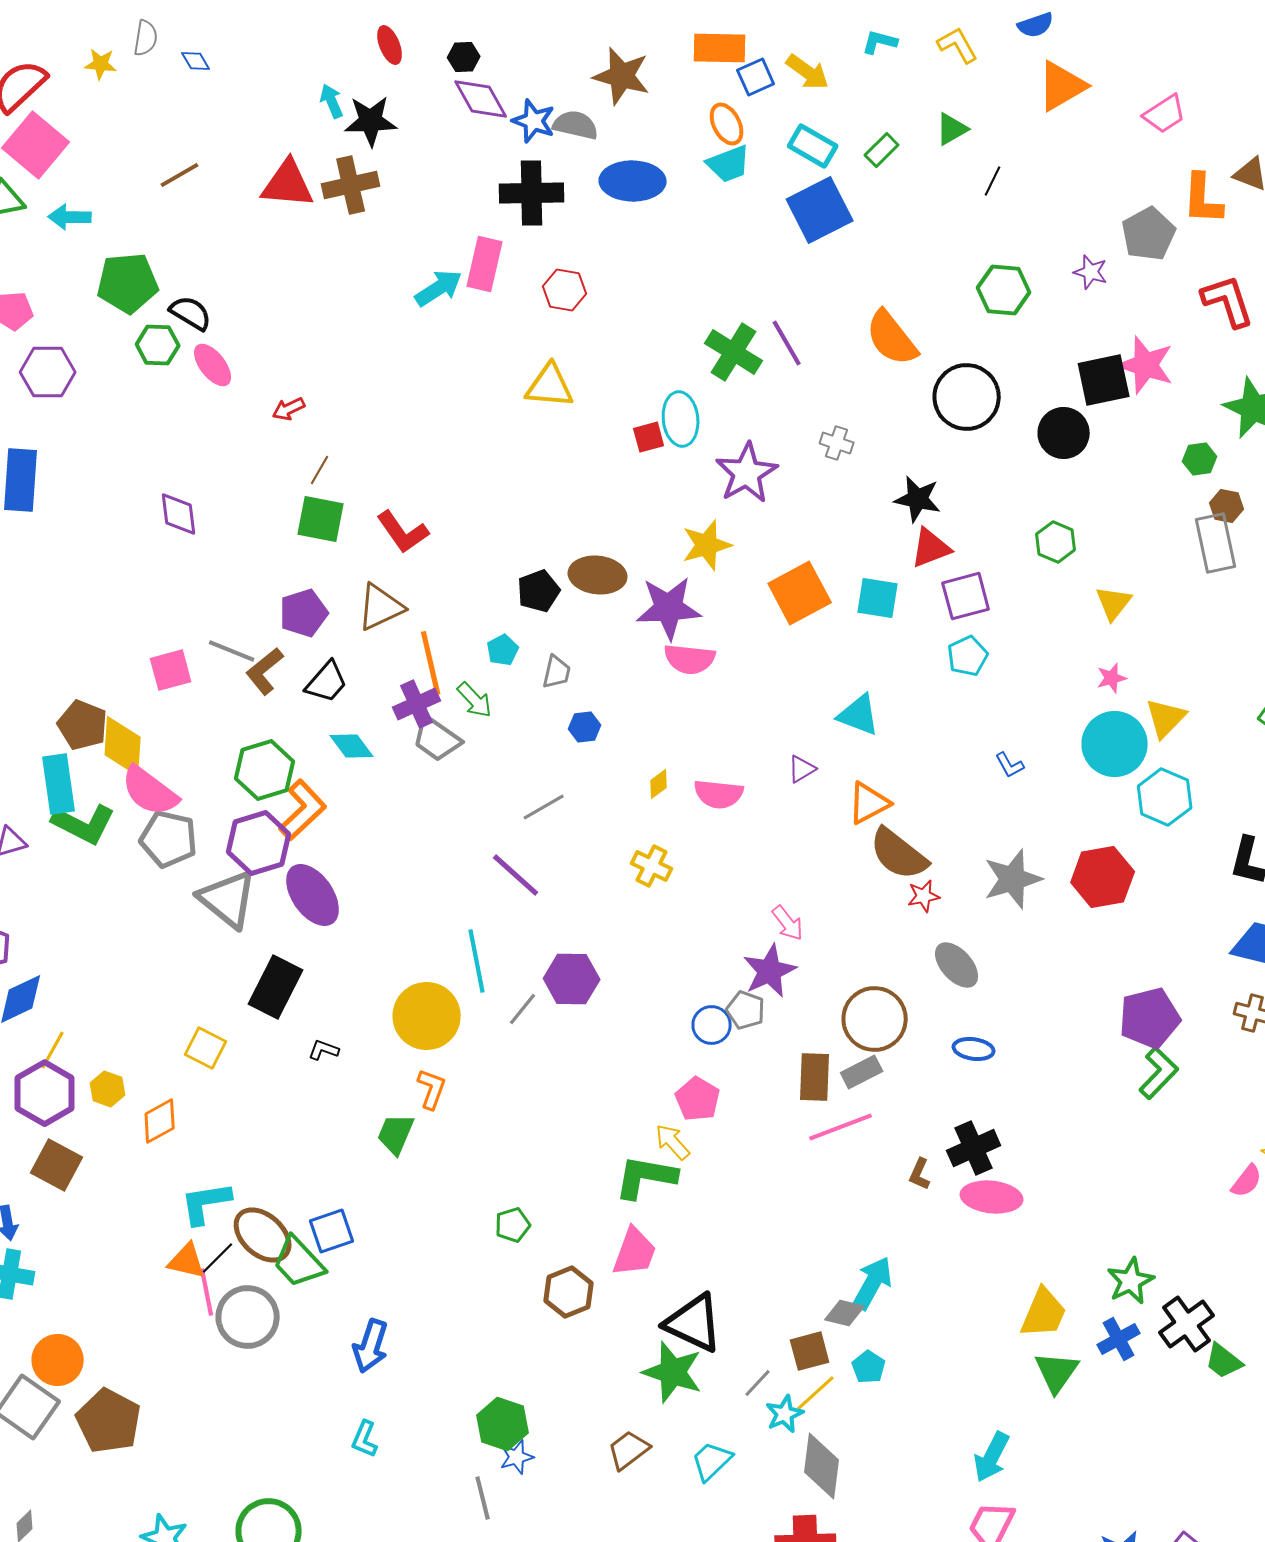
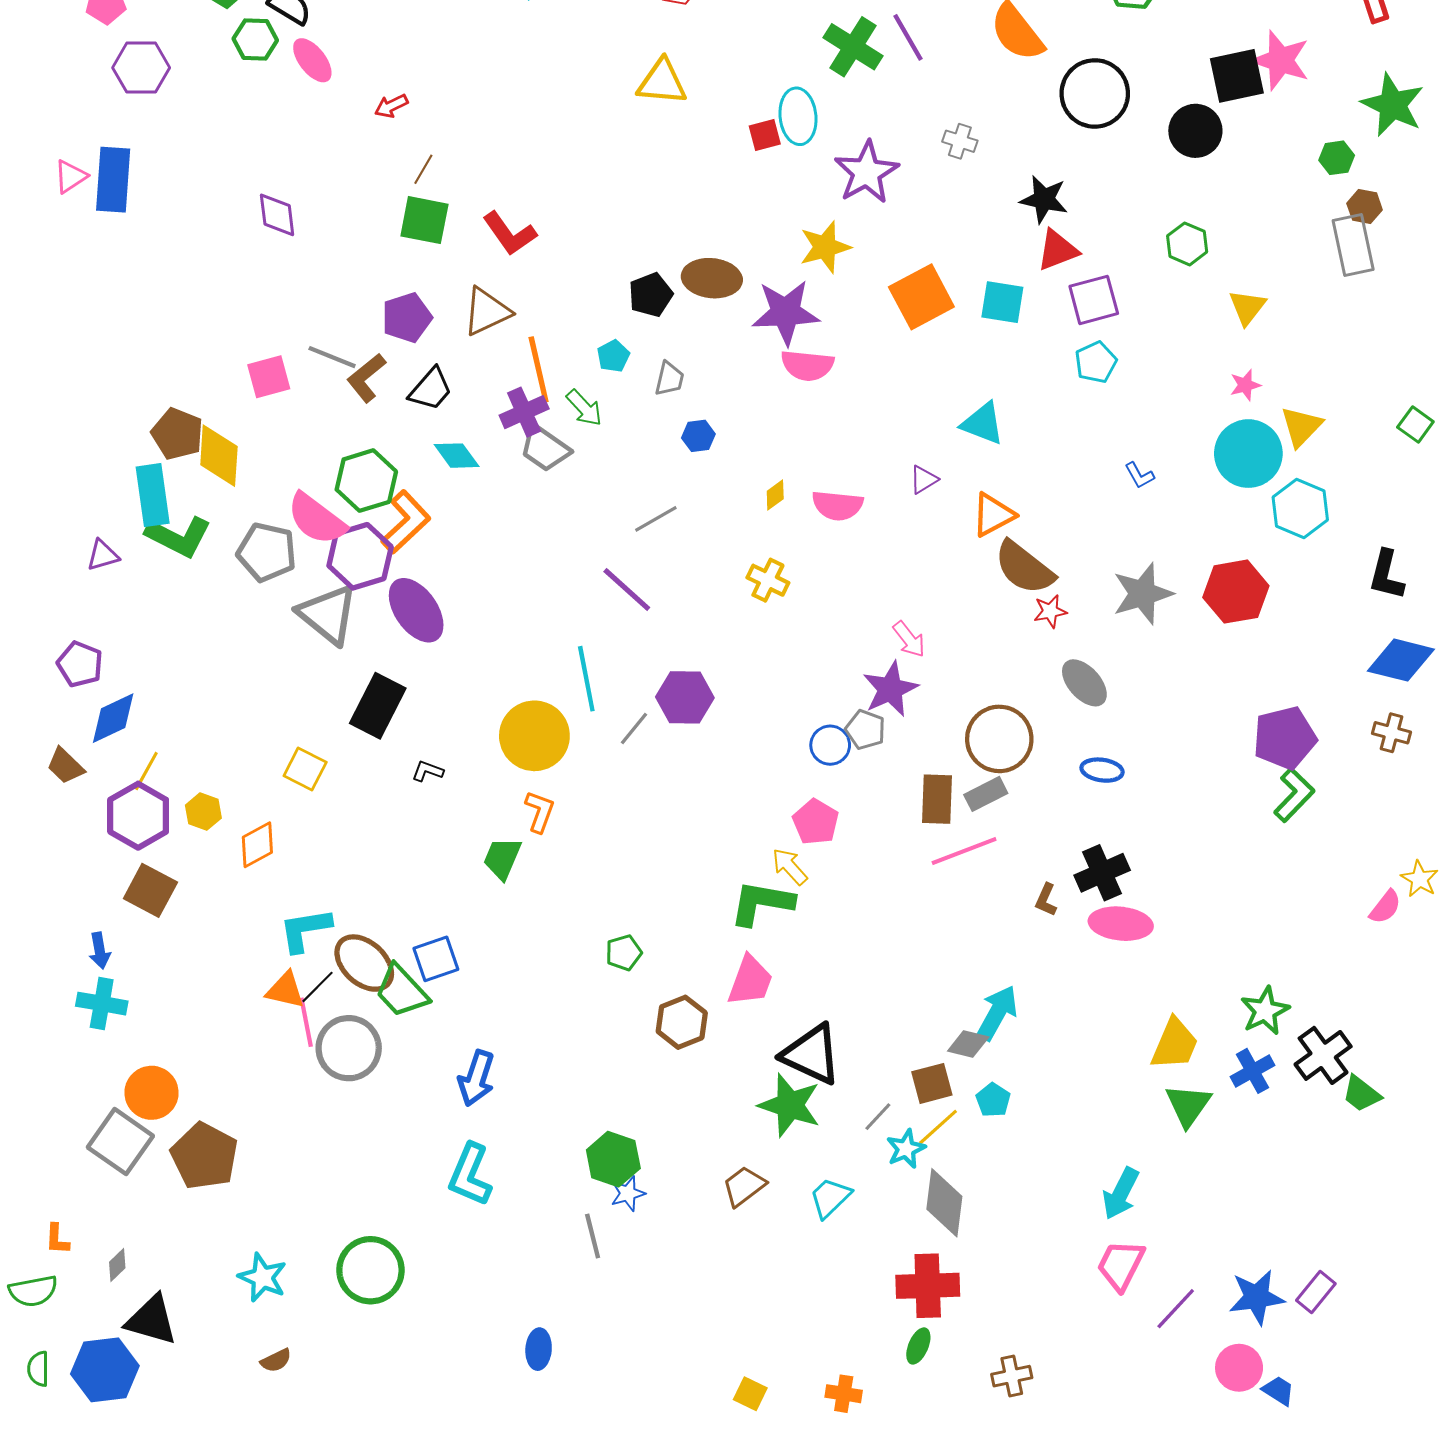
pink semicircle: (150, 791) -> (317, 519), moved
cyan L-shape: (365, 1439) -> (470, 1175), size x1.6

